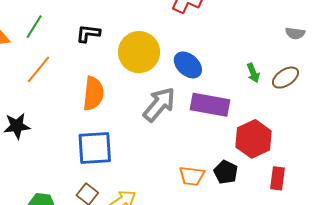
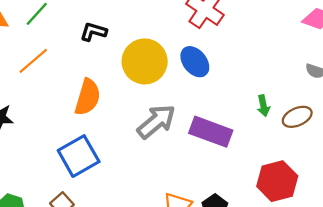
blue ellipse: (188, 65) -> (195, 62), moved
red hexagon: (253, 139) -> (277, 181), moved
blue square: (95, 148) -> (79, 156), turned -36

